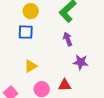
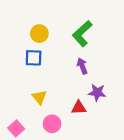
yellow triangle: (31, 66) -> (39, 97), turned -40
red triangle: (65, 85) -> (79, 108), moved

